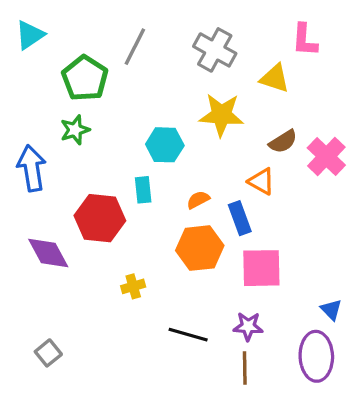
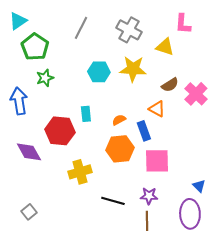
green pentagon: (85, 78) -> (35, 47), moved
cyan hexagon: (165, 145) -> (99, 72), moved
yellow cross: (133, 286) -> (80, 172), size x1.6

